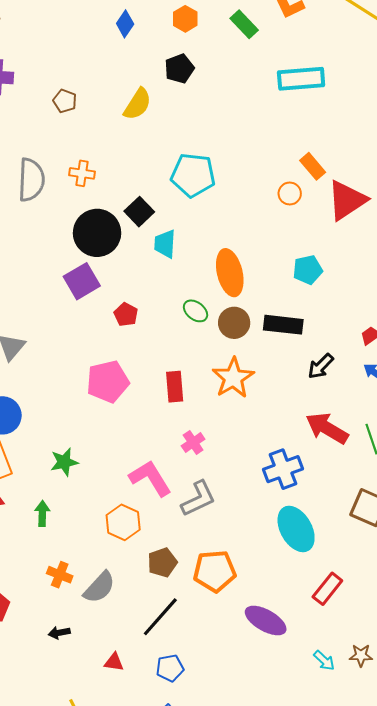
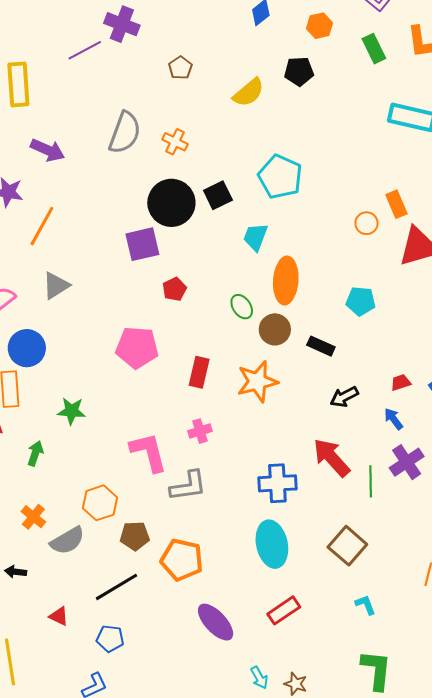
cyan trapezoid: (165, 244) -> (256, 237), moved
black rectangle: (283, 325) -> (321, 346), size x0.7
orange hexagon: (123, 522) -> (100, 503), moved

